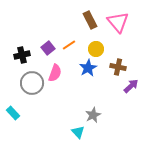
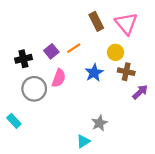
yellow circle: (96, 49) -> (115, 52), moved
cyan triangle: (78, 132) -> (83, 141), turned 40

